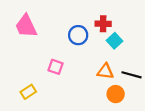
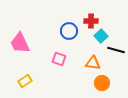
pink trapezoid: (26, 26) -> (20, 43), moved
pink square: (55, 67) -> (59, 59), moved
black line: (131, 75) -> (116, 50), moved

